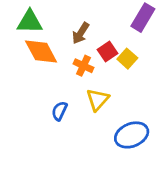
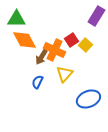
brown arrow: (81, 33) -> (41, 57), moved
orange cross: (83, 66) -> (54, 50), size x1.5

